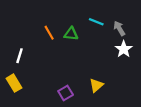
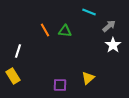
cyan line: (96, 22) -> (89, 12), moved
gray arrow: (119, 28) -> (109, 26), turned 80
purple square: (66, 93) -> (60, 85), turned 32

